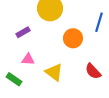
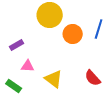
purple rectangle: (23, 32) -> (17, 45), moved
orange circle: (73, 38) -> (73, 34), moved

